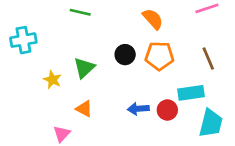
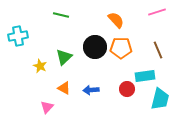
black circle: (125, 55) -> (95, 47), size x1.5
blue arrow: (138, 109) -> (91, 90), moved

